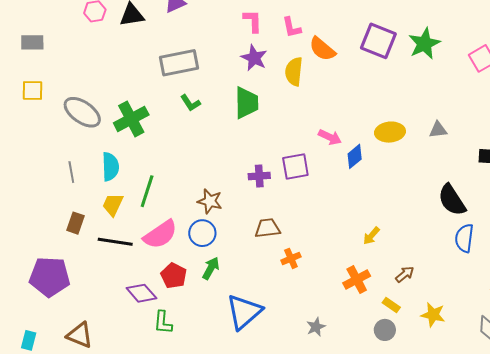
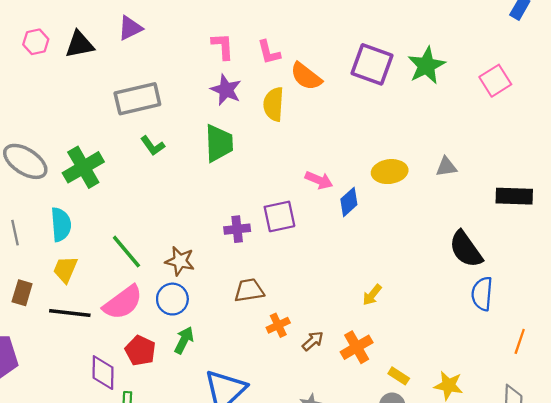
green line: (147, 191) -> (126, 252), moved, turned -56
brown arrow: (405, 274) -> (313, 341), moved
purple diamond: (141, 293) -> (103, 373), turned 44

